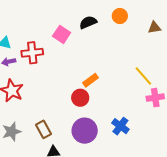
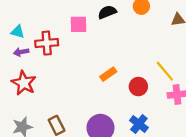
pink square: (62, 34) -> (79, 24), turned -36
red circle: (80, 98) -> (138, 87), moved

